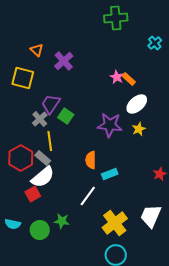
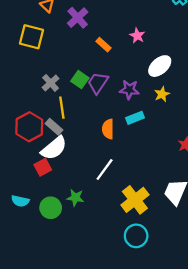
orange rectangle: (129, 79) -> (103, 45), moved
purple trapezoid: (51, 104) -> (98, 83), moved
purple star: (110, 125) -> (129, 90), size x0.7
cyan rectangle: (110, 174) -> (135, 118), moved

